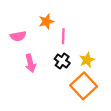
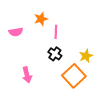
yellow star: (87, 60) -> (86, 56), moved
pink arrow: (31, 63) -> (27, 75), moved

